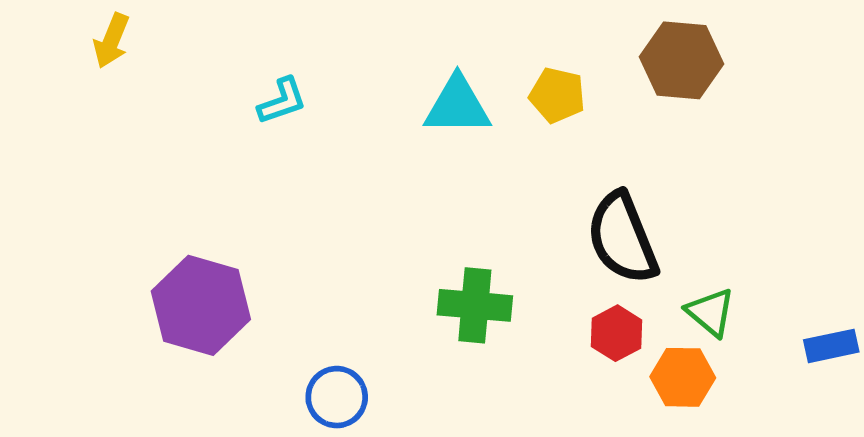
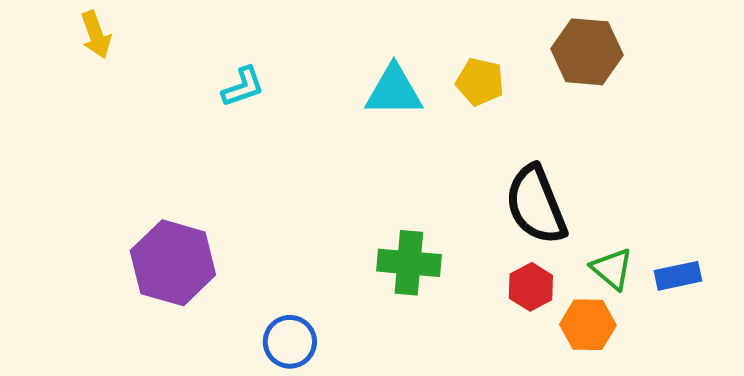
yellow arrow: (111, 41) -> (96, 35), turned -42
blue rectangle: (831, 346) -> (678, 276), moved

